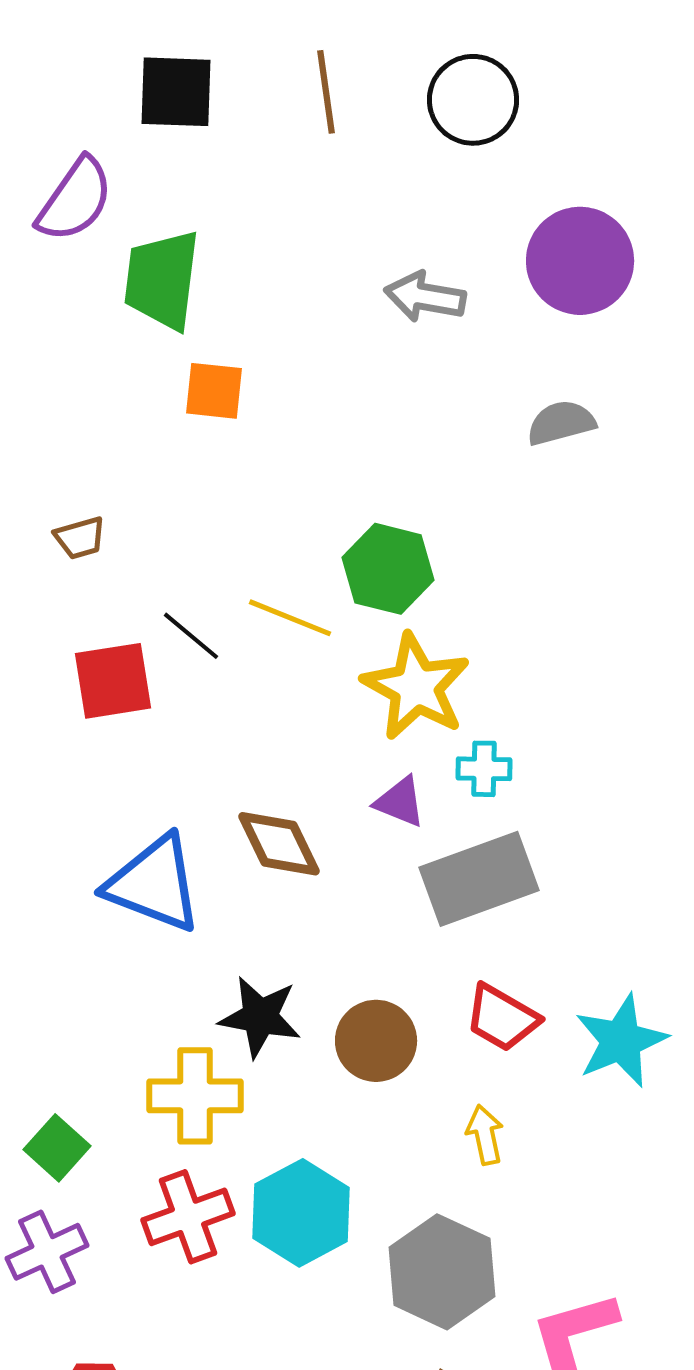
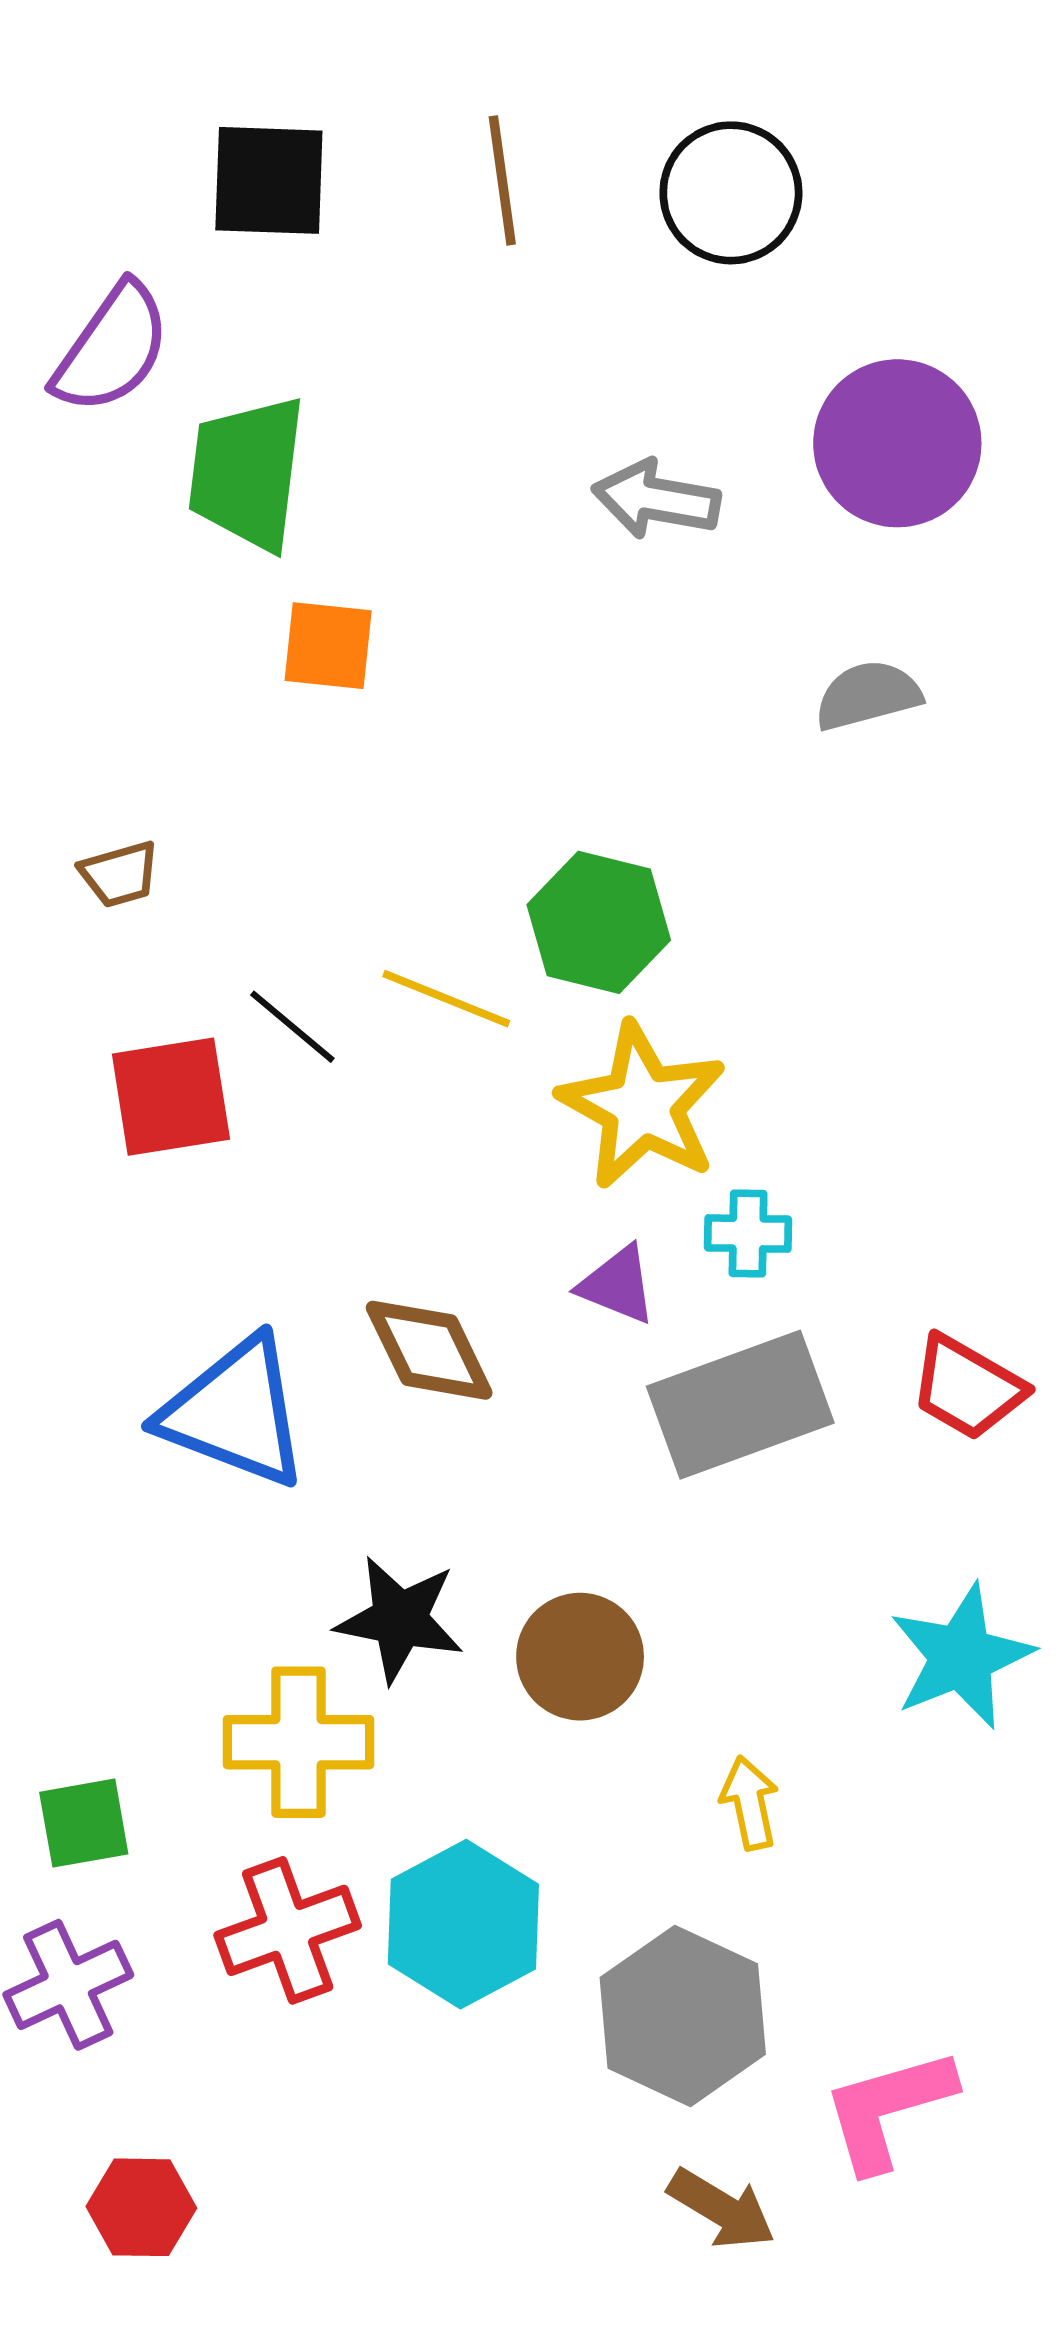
red trapezoid: (502, 1018) -> (967, 1388), moved
green square: (57, 1148) -> (84, 1823), turned 38

